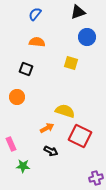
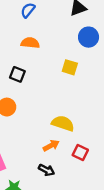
orange arrow: (47, 128) -> (51, 146), moved
red square: (80, 136) -> (80, 153), size x0.6

